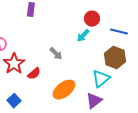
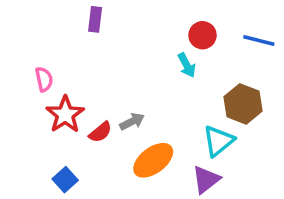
blue line: (119, 32) -> (259, 41), moved
cyan arrow: (83, 36) -> (187, 65), turned -72
gray arrow: (56, 54) -> (132, 122), moved, turned -72

